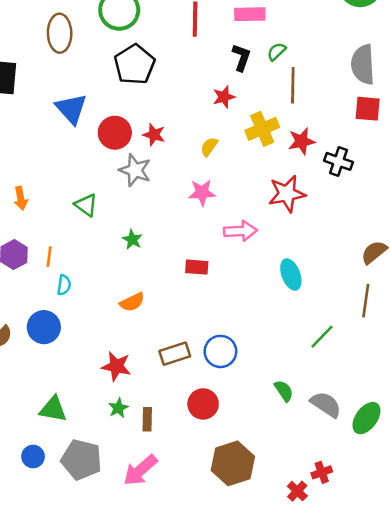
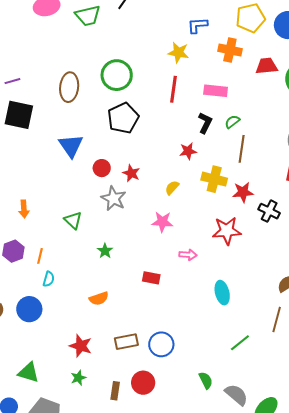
yellow cross: (262, 129) -> (214, 179), turned 30
red circle: (115, 133) -> (102, 168), size x0.7
pink arrow: (241, 231) -> (188, 255), size x0.7
brown rectangle: (147, 419) -> (115, 391), moved

